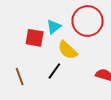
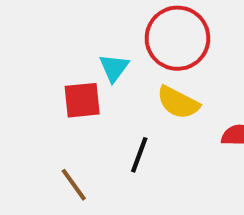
yellow semicircle: (68, 50) -> (178, 102), moved

